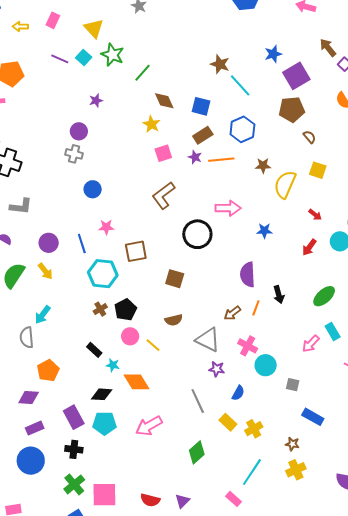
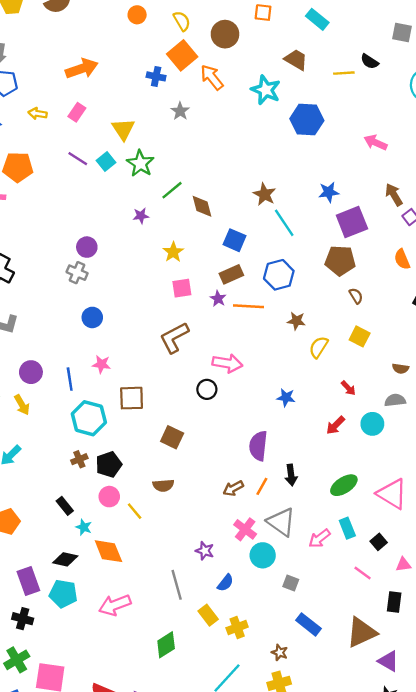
purple star: (96, 101) -> (141, 216), moved
brown diamond: (164, 101) -> (202, 206), moved
yellow semicircle: (285, 184) -> (319, 347), size x0.7
pink arrow: (228, 208) -> (227, 363), moved
black circle: (197, 234) -> (207, 389), size x0.6
gray triangle: (208, 340) -> (281, 522), moved

